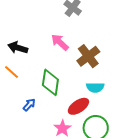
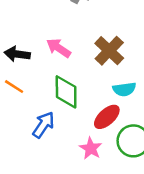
pink arrow: (60, 42) -> (59, 48), moved
blue arrow: (29, 105) -> (43, 125), size x1.5

